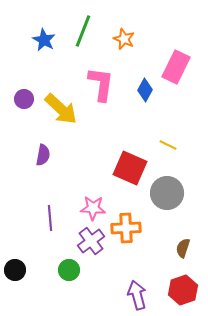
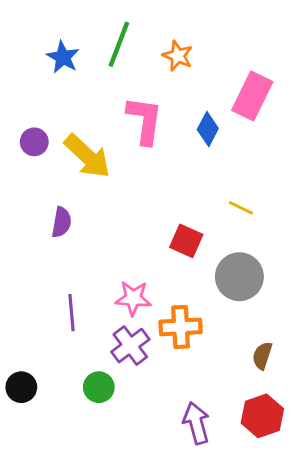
red square: (130, 168) -> (186, 241), size x0.7

